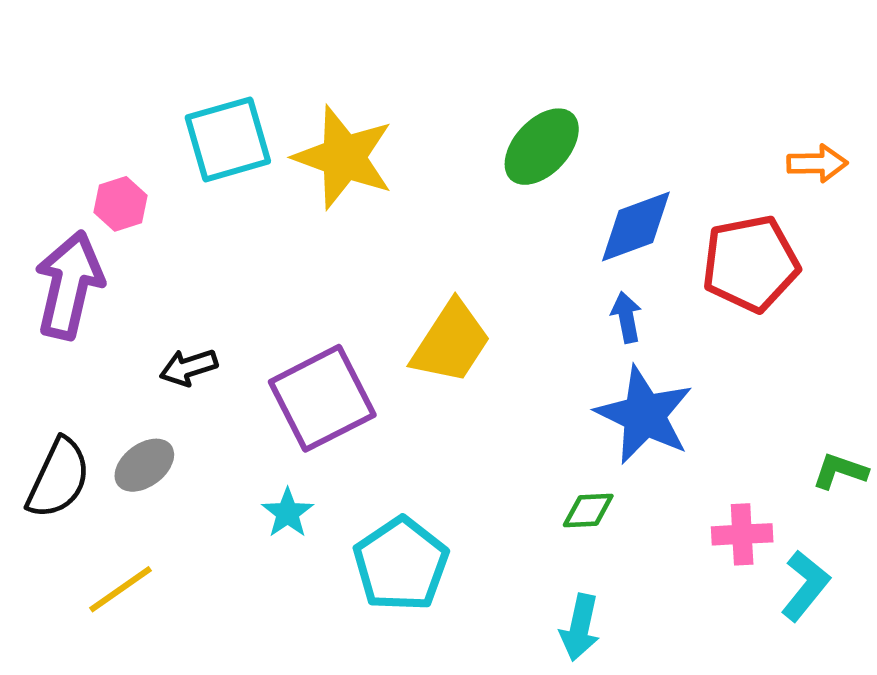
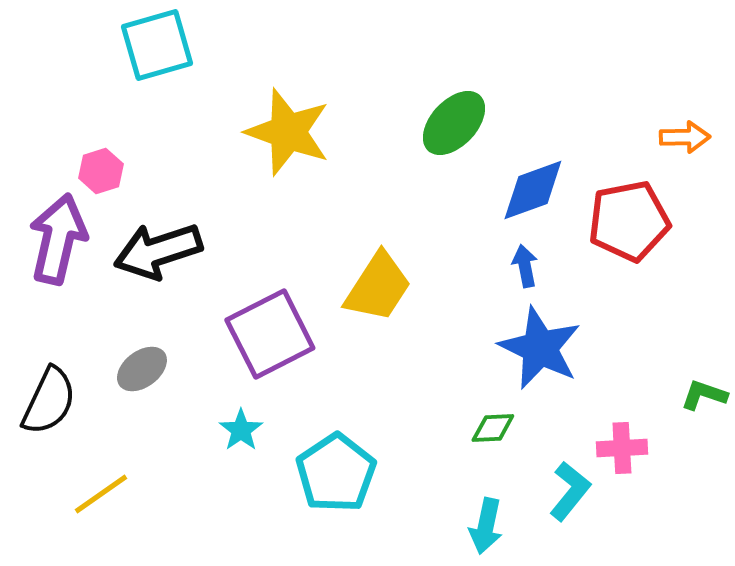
cyan square: (228, 139) -> (157, 45), moved
black arrow: (189, 367) -> (158, 251), moved, size x1.8
gray ellipse: (144, 465) -> (142, 369), moved
cyan L-shape: (805, 586) -> (570, 491), moved

